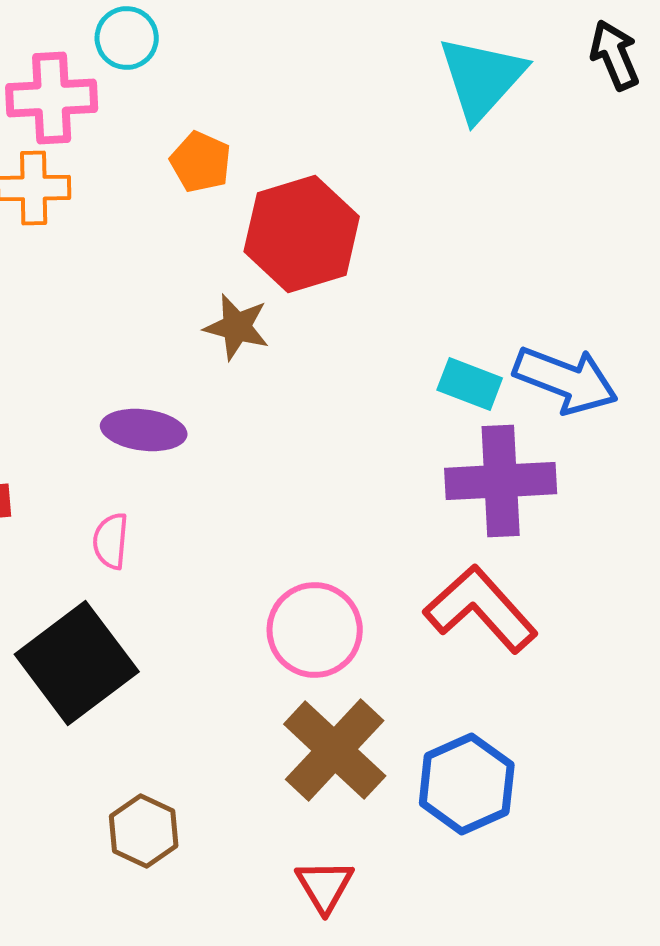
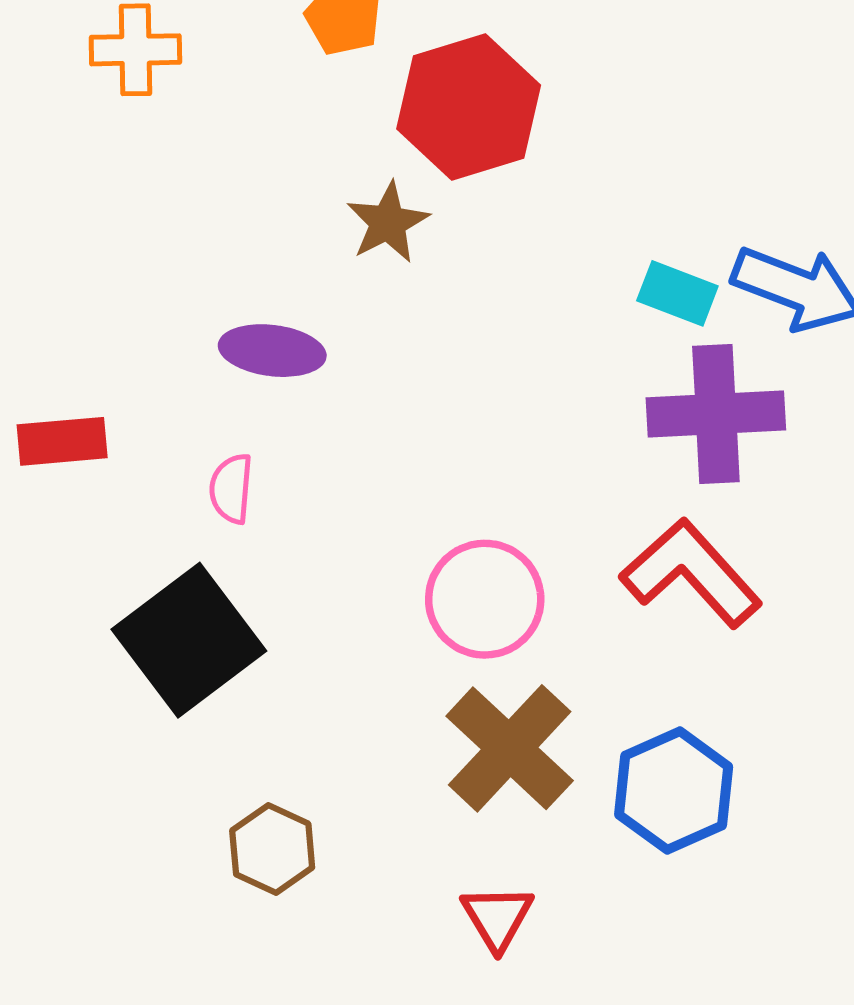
brown star: (237, 327) -> (388, 223), turned 30

